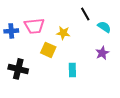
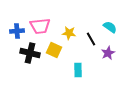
black line: (85, 14) -> (91, 39), moved
black cross: (18, 69) -> (30, 53), moved

